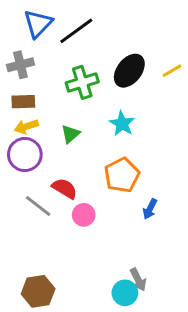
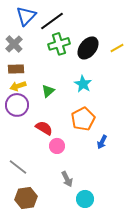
gray cross: (20, 65) -> (14, 44), turned -30
green cross: (82, 82) -> (59, 44), moved
gray line: (38, 206) -> (18, 167), moved
gray arrow: (138, 280) -> (67, 179), moved

